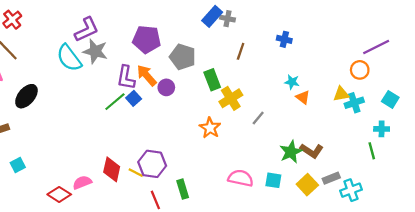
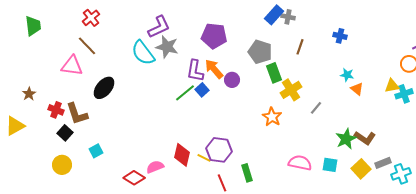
gray pentagon: (183, 57) -> (260, 52), moved

